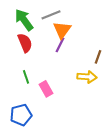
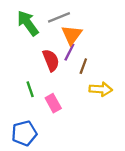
red semicircle: (25, 43) -> (51, 60), moved
brown line: (98, 57) -> (83, 66), moved

